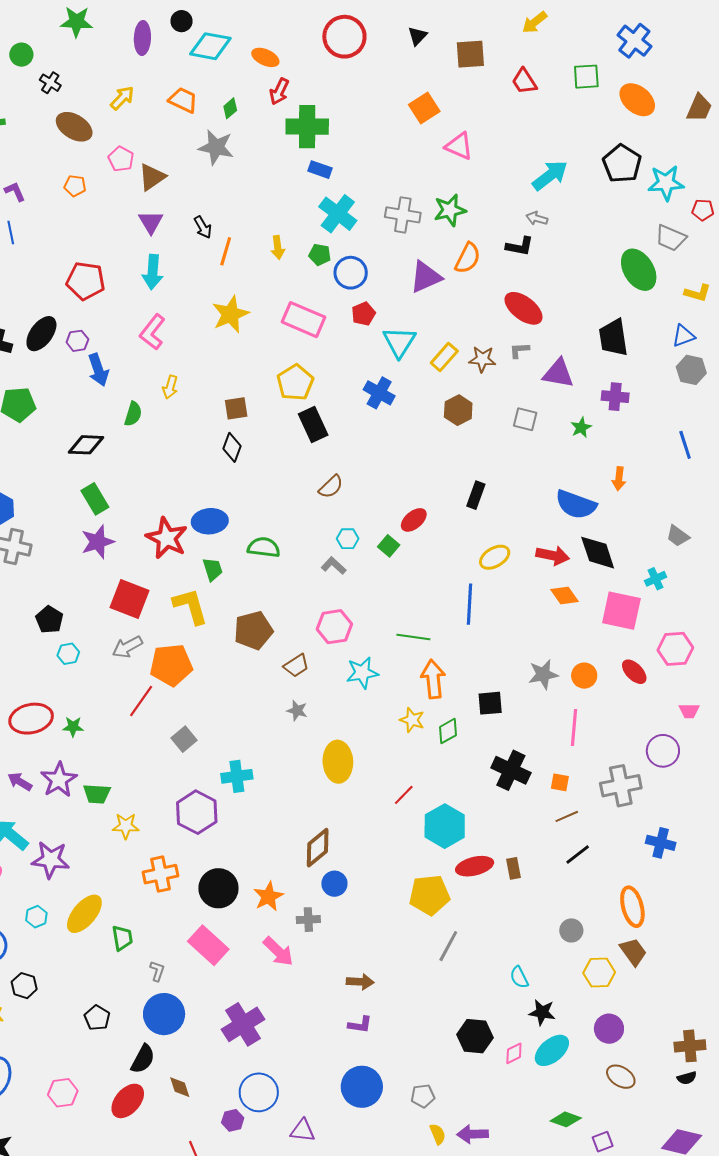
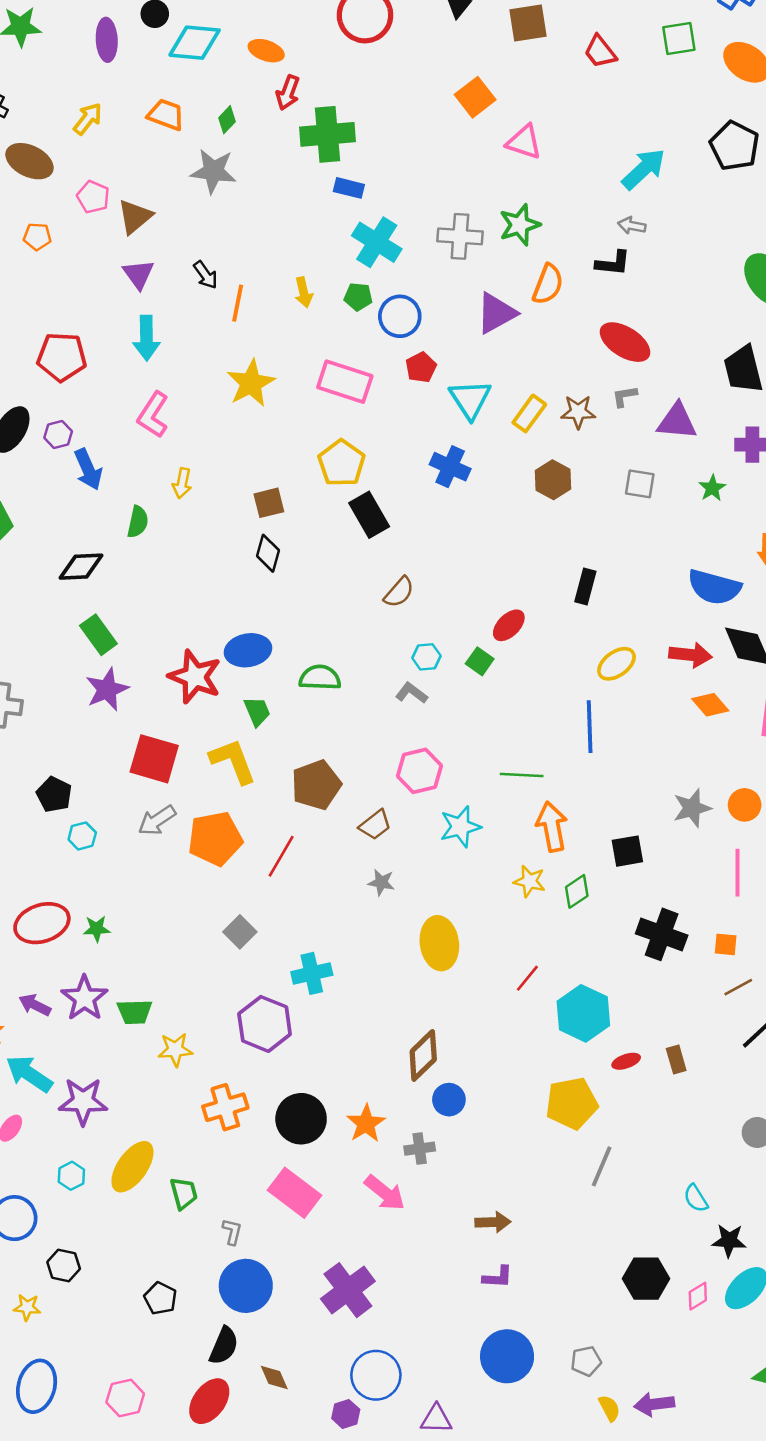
red line: (141, 701) -> (281, 856), moved
red ellipse: (475, 866) -> (626, 1061), size x0.6

